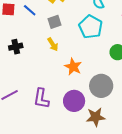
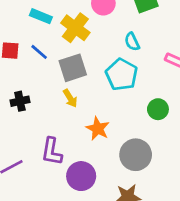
gray square: (55, 22) -> (73, 68), size x1.5
purple L-shape: (41, 99) -> (52, 151), moved
purple circle: (74, 101) -> (81, 176), moved

